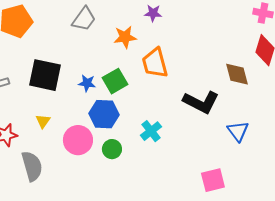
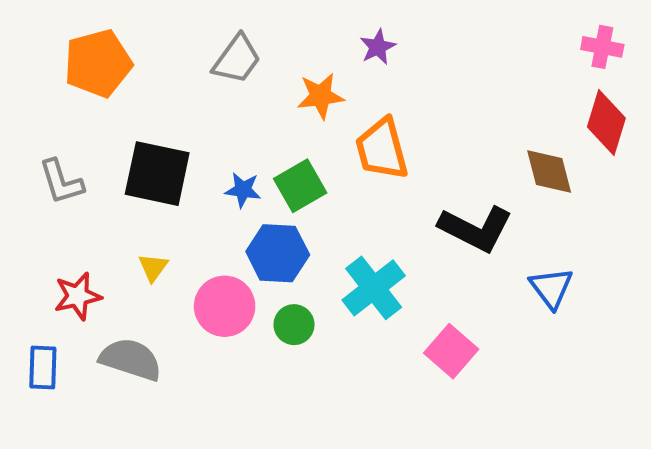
purple star: (153, 13) -> (378, 47), turned -30
cyan cross: (151, 131) -> (374, 288), size x1.4
gray semicircle: (32, 166) -> (131, 359), turned -56
pink square: (213, 180) -> (451, 351), moved, turned -35

